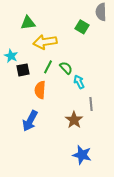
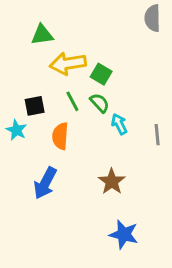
green square: (82, 27) -> (101, 74), moved
cyan star: (11, 56) -> (16, 130), moved
green line: (48, 67) -> (72, 101), turned -56
gray line: (91, 104) -> (157, 135), moved

